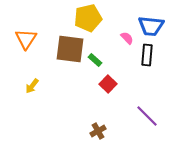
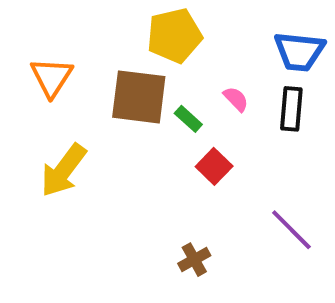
pink semicircle: (127, 38) -> (236, 99), moved
yellow arrow: (32, 86) -> (63, 170), size x1.8

